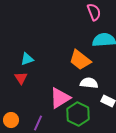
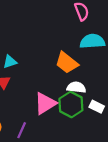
green hexagon: (78, 114) -> (71, 104), moved

